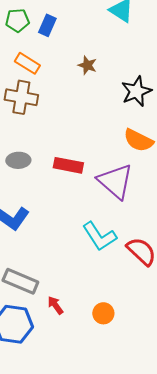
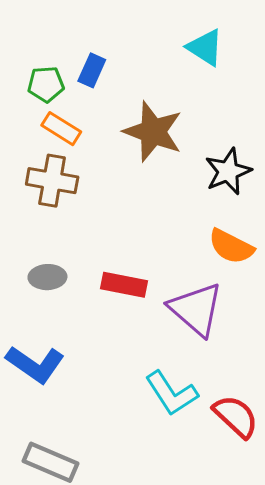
green pentagon: (17, 20) -> (46, 84), moved
brown star: (87, 65) -> (153, 132), size x2.0

